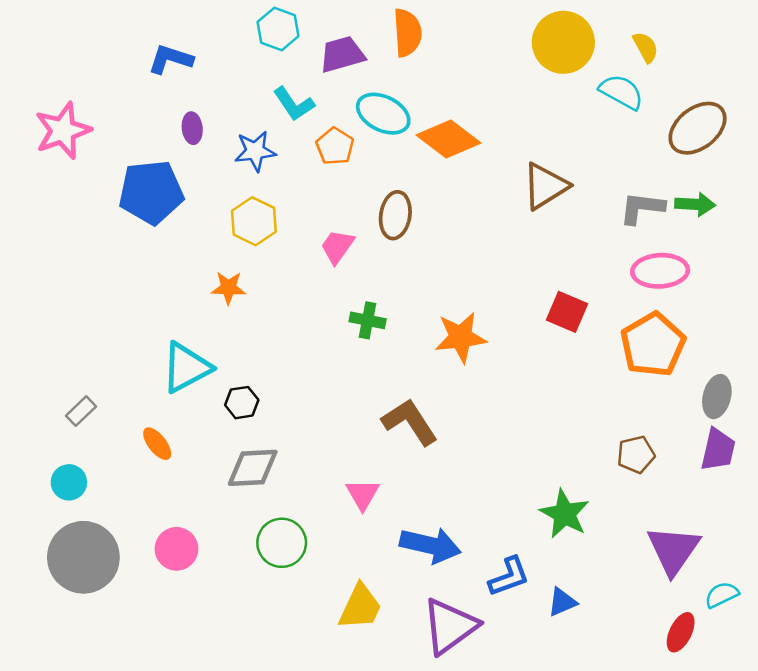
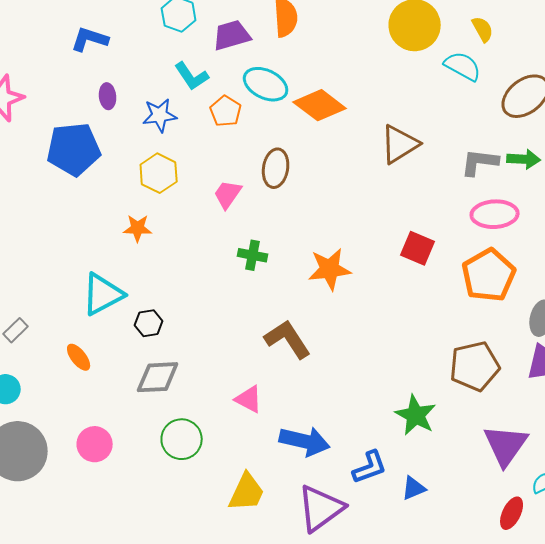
brown pentagon: (636, 455) -> (475, 366), size x1.6
pink triangle: (363, 494) -> (249, 399), turned -32

